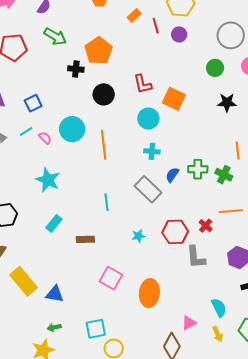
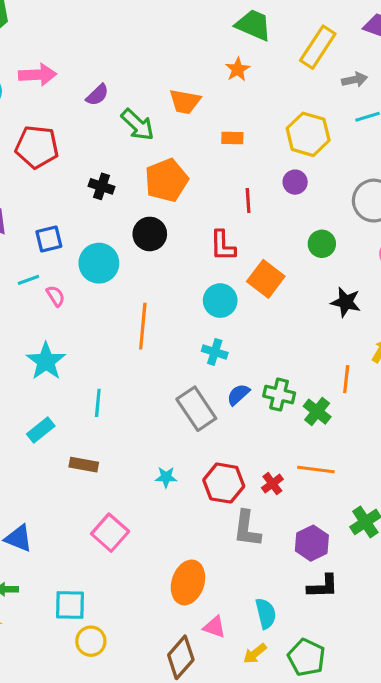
orange rectangle: (134, 16) -> (232, 138), turned 32
red line: (156, 26) -> (248, 201), moved
green arrow: (55, 37) -> (138, 125), moved
green circle: (215, 68) -> (322, 244), moved
black cross: (76, 69) -> (102, 186), moved
black circle: (104, 94) -> (150, 234), moved
cyan circle: (72, 129) -> (99, 263), moved
cyan line: (106, 202) -> (98, 403), moved
orange ellipse: (149, 293) -> (188, 582), moved
pink triangle: (189, 323) -> (214, 627), turned 35
yellow arrow: (218, 334) -> (255, 653), turned 63

